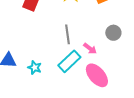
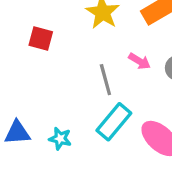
pink arrow: (90, 49) -> (140, 61), moved

